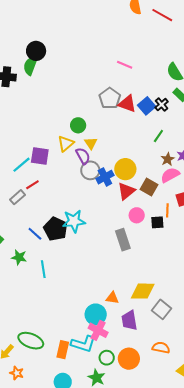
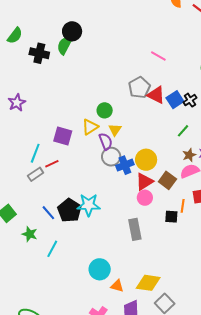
cyan line: (21, 165) -> (35, 153), moved, turned -36
pink circle: (137, 215) -> (145, 198), moved
cyan line: (43, 269) -> (52, 249), turned 30
cyan circle: (96, 315) -> (100, 269), moved

